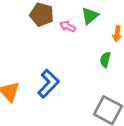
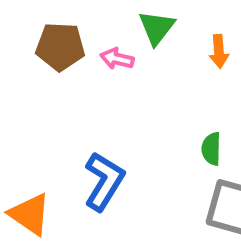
green semicircle: (105, 60) -> (211, 149), moved

